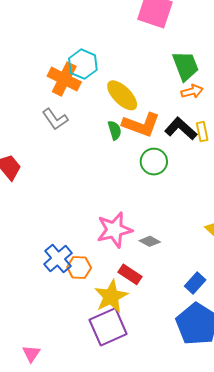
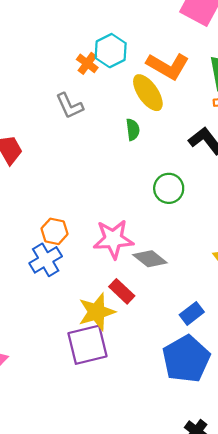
orange cross: (64, 79) -> (87, 63), size x0.6
orange L-shape: (141, 125) -> (168, 66), moved
green circle: (154, 162) -> (169, 188), moved
gray diamond: (150, 241) -> (150, 259), size x1.4
orange hexagon: (79, 267) -> (54, 231), moved

